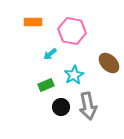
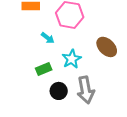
cyan arrow: (50, 54) -> (48, 38), turned -104

